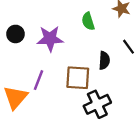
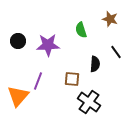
brown square: (78, 78) -> (72, 79), size x0.7
black cross: (97, 104) -> (89, 102), turned -30

